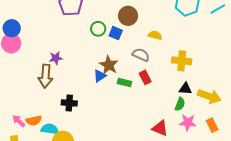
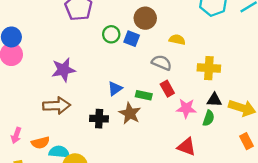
purple star: (56, 58) -> (63, 70), size x1.5
brown star: (109, 65) -> (130, 113), moved
brown arrow: (46, 76) -> (57, 106), moved, turned -95
black cross: (69, 103) -> (99, 119), moved
pink arrow: (19, 121) -> (16, 135), moved, turned -112
pink star: (188, 123) -> (186, 108), moved

